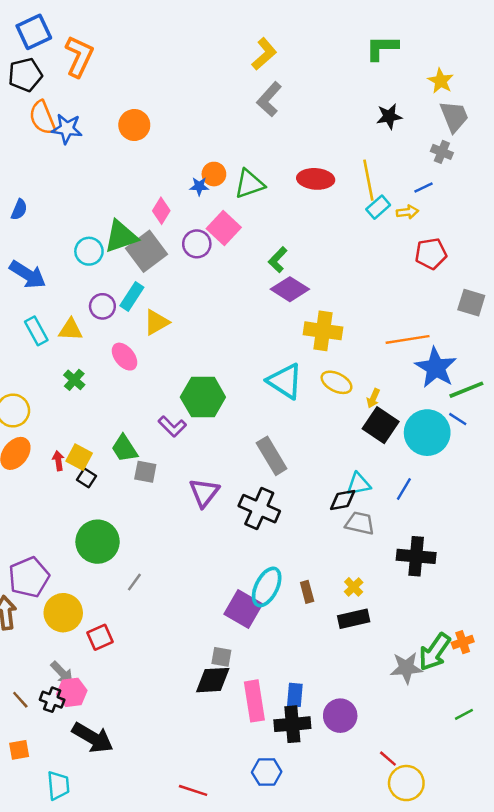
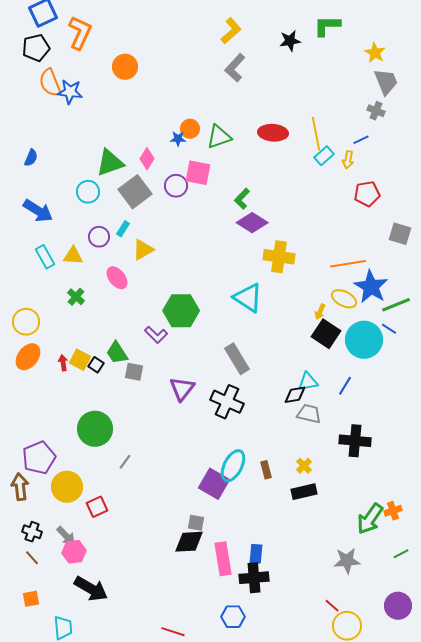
black star: (389, 116) -> (290, 41), moved
orange circle: (134, 125) -> (125, 67), moved
yellow arrow: (408, 212) -> (348, 160), turned 108
pink square: (224, 228) -> (198, 173), turned -32
green triangle: (121, 237) -> (110, 163), moved
cyan rectangle: (132, 297) -> (123, 229), size x0.7
yellow ellipse: (336, 382) -> (344, 299), moved
black square: (86, 478) -> (96, 365), moved
gray star: (406, 668) -> (347, 561), moved
black cross: (52, 700) -> (32, 532), moved
green line: (464, 714) -> (401, 554), moved
purple circle: (340, 716) -> (398, 606), moved

